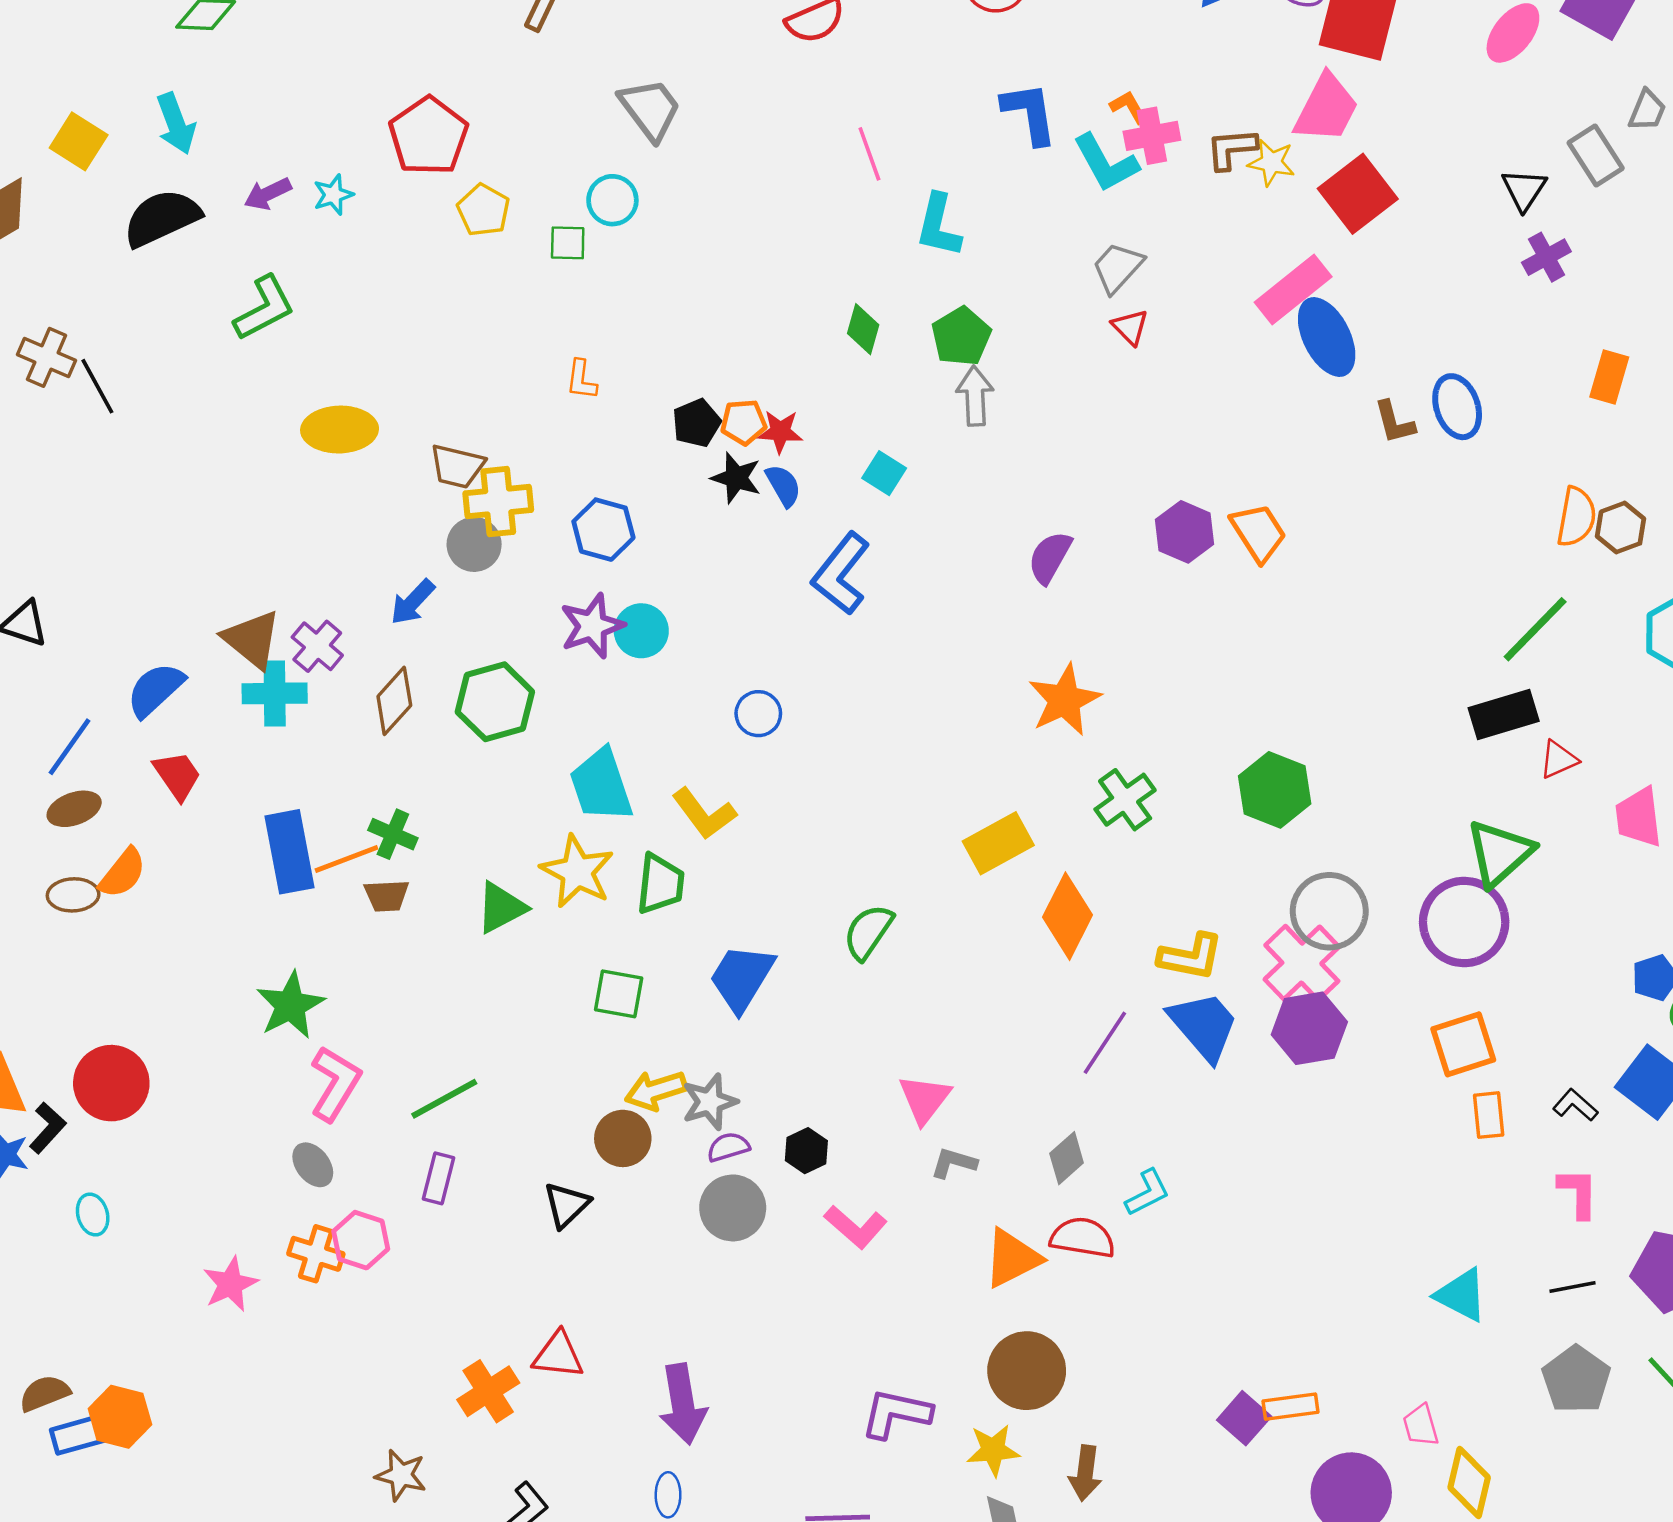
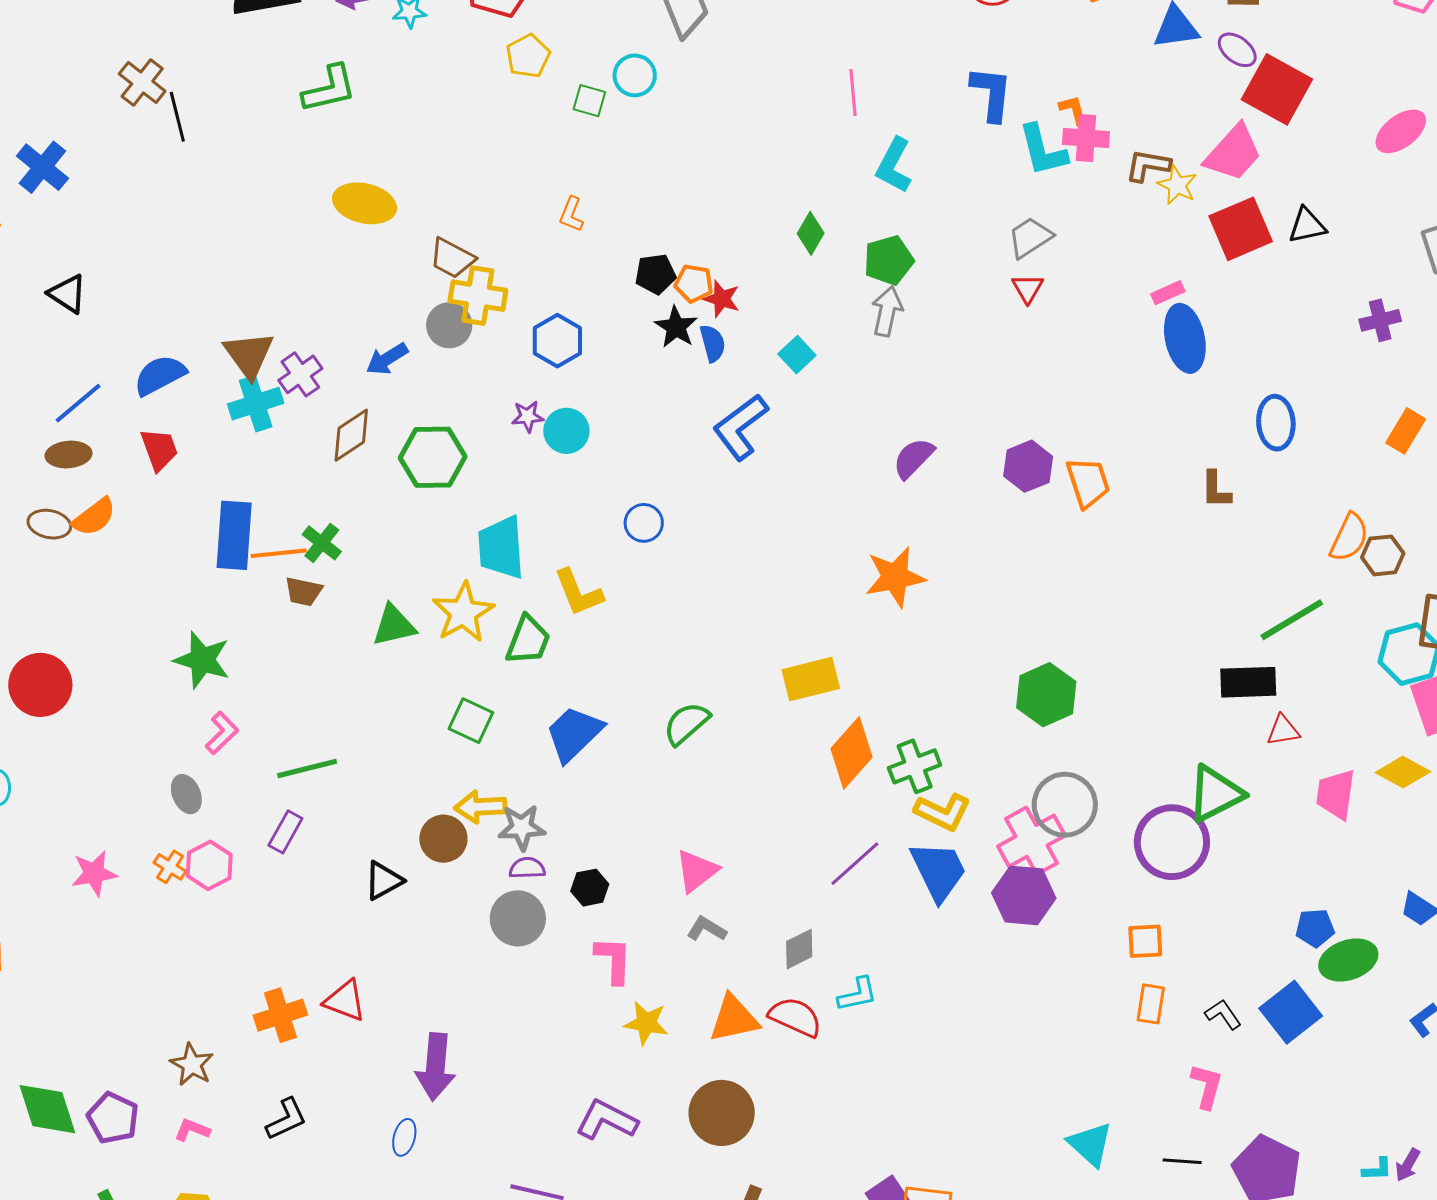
black triangle: (1524, 190) -> (1307, 226), moved, turned 30
pink rectangle: (1293, 290) -> (1168, 293), size x0.5
brown L-shape: (1394, 422) -> (1216, 490), moved
purple star: (592, 626) -> (528, 416), size x0.6
cyan cross: (275, 693) -> (256, 404), turned -32
green cross: (1125, 800) -> (915, 766), moved
green star: (290, 1005) -> (202, 660), turned 30
orange square: (1463, 1044) -> (1145, 941), size x0.7
pink L-shape: (335, 1084) -> (222, 733), size x0.7
pink L-shape: (856, 1227) -> (614, 960), turned -144
orange cross: (316, 1254) -> (170, 867), size x0.7
yellow star: (993, 1450) -> (646, 1023), moved

